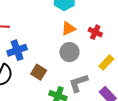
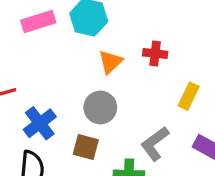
gray circle: (69, 52) -> (100, 107), moved

